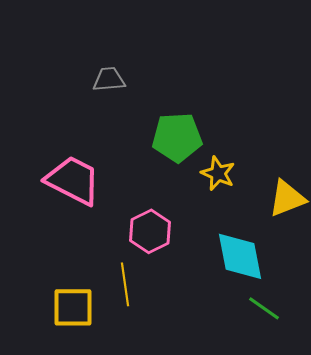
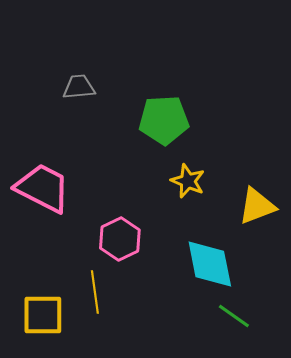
green pentagon: (177, 137) -> (164, 120), moved

